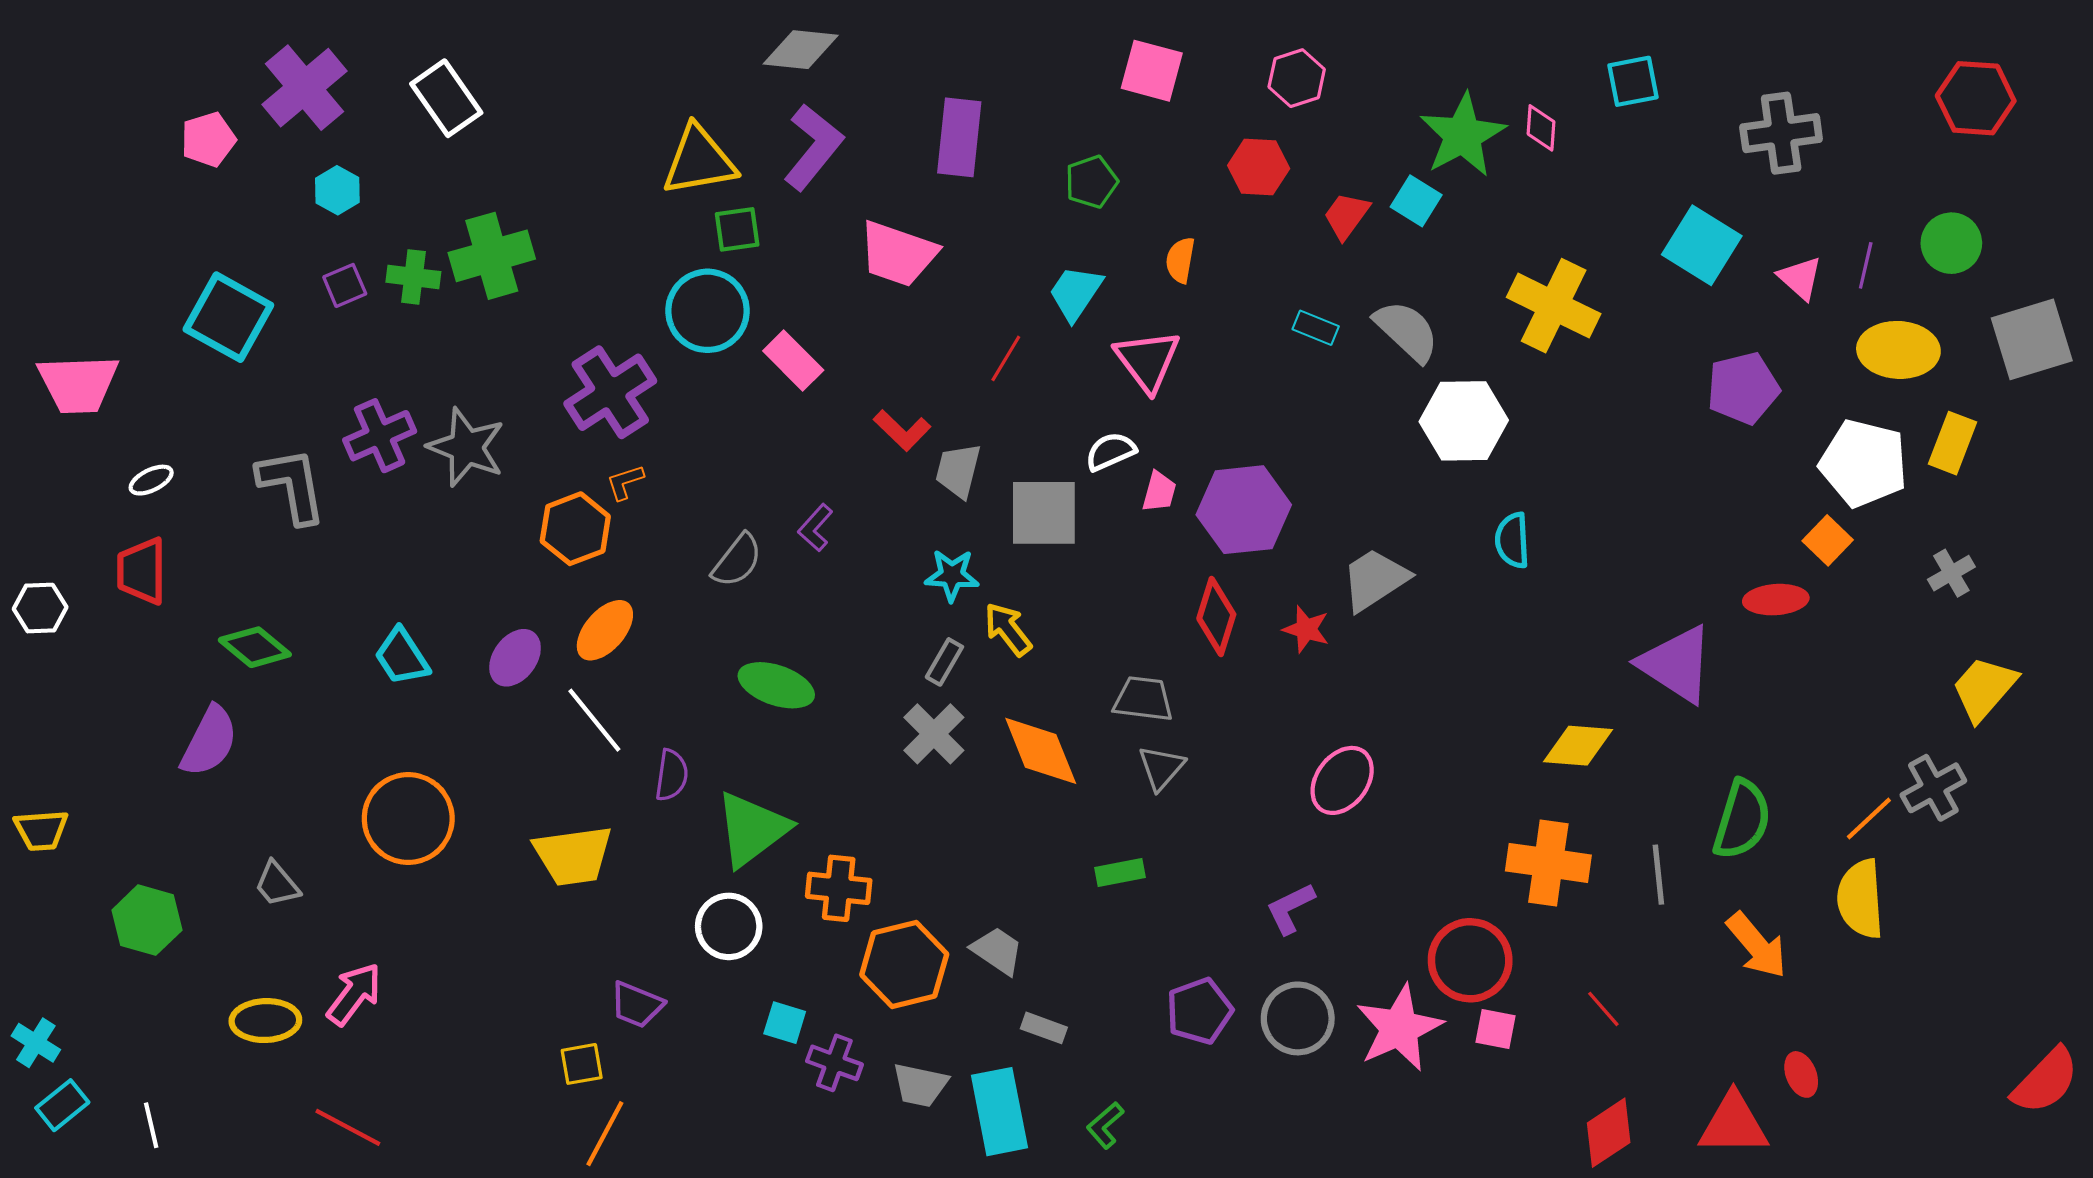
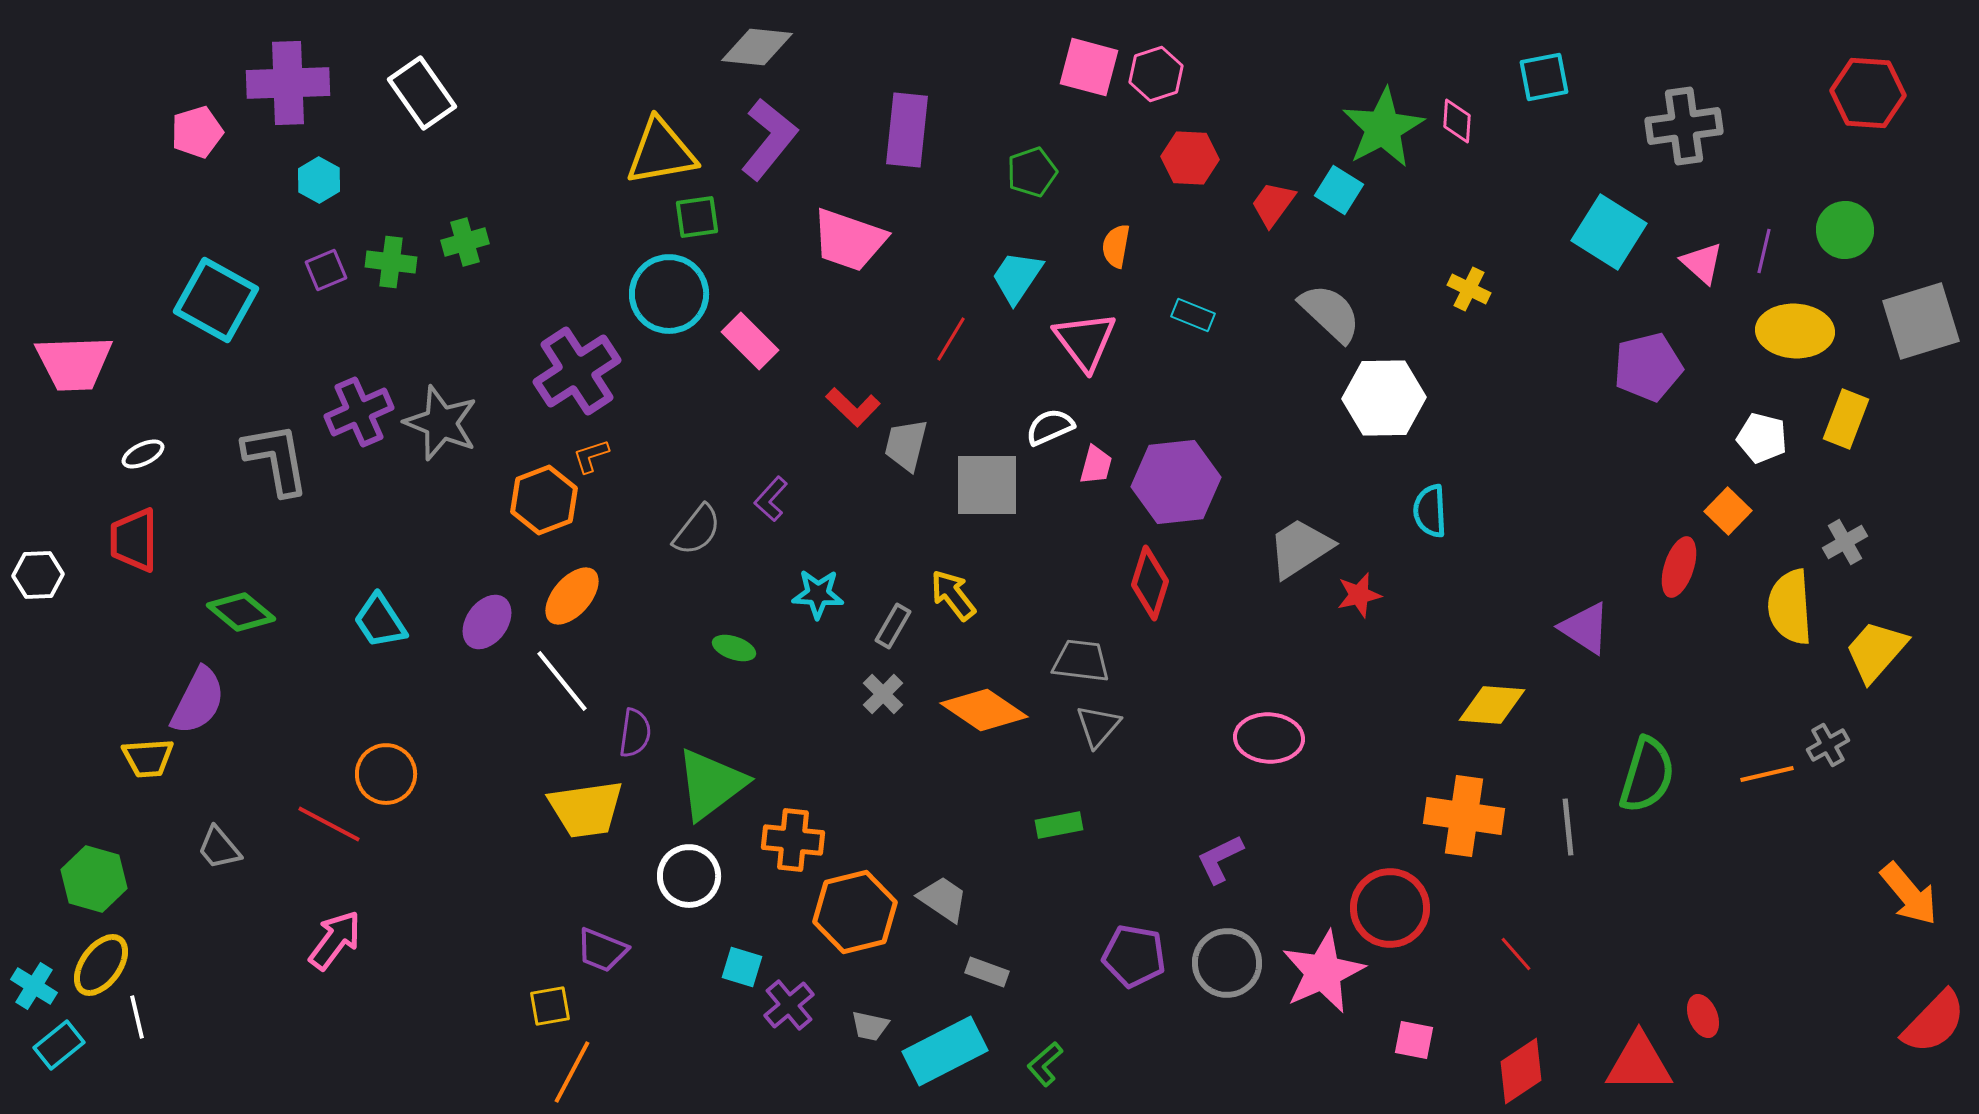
pink hexagon: (1297, 78) -> (1156, 74), moved
purple cross: (305, 88) -> (288, 83), turned 38
green cross: (492, 256) -> (465, 242), size x0.6
yellow cross: (1554, 306) -> (1469, 289), size x0.5
cyan rectangle: (1316, 328) -> (1193, 315), moved
white pentagon: (1864, 463) -> (1762, 438), size x0.6
cyan star: (952, 575) -> (818, 594), moved
red ellipse: (1776, 600) -> (1679, 567), turned -68
red star: (1306, 629) -> (1359, 595), moved, turned -30
purple triangle: (1676, 664) -> (1585, 628), size x0.7
green ellipse: (776, 685) -> (734, 648), size x0.6
gray cross: (934, 734) -> (883, 694), size x0.7
orange diamond: (1041, 751) -> (984, 710), turned -34
pink ellipse: (1342, 780) -> (1269, 738), turned 56
gray cross: (1933, 788) -> (1828, 745), size x0.7
orange circle: (408, 819) -> (386, 774), size x0.7
orange line: (1869, 819) -> (1767, 774), turned 30
yellow trapezoid: (41, 830) -> (148, 758), moved
yellow trapezoid: (573, 856) -> (586, 809), moved
gray trapezoid: (277, 884) -> (219, 848), moved
yellow semicircle: (1860, 899) -> (1790, 607), moved
green hexagon: (147, 920) -> (94, 879), moved
orange arrow: (1757, 945) -> (1909, 894), moved
purple pentagon: (1199, 1011) -> (1134, 956), turned 30
yellow ellipse: (265, 1021) -> (101, 965), moved, turned -52
pink square: (1495, 1029) -> (1414, 1040), moved
purple cross: (834, 1063) -> (789, 1005), turned 30
gray trapezoid: (920, 1085) -> (870, 1026), size x0.7
cyan rectangle: (999, 1112) -> (945, 1051), turned 74
white line: (151, 1125) -> (137, 1017), moved
red line: (348, 1127) -> (329, 824), moved

